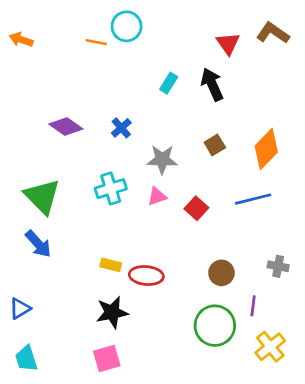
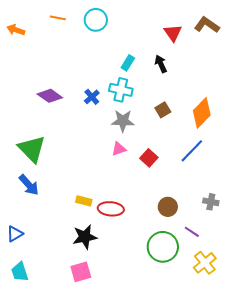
orange line: (96, 42) -> (58, 18), moved
black arrow: (212, 84) -> (161, 64), size x0.7
cyan cross: (111, 189) -> (121, 90), moved, turned 30
blue line: (253, 199) -> (192, 151), turned -32
purple line: (253, 306) -> (192, 232), turned -63

